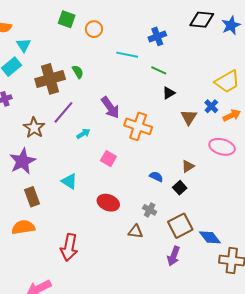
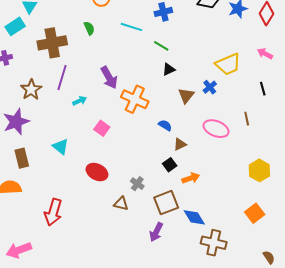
green semicircle: (78, 72) -> (89, 28), moved
purple line: (63, 112) -> (62, 78), turned -30
orange arrow: (232, 115) -> (191, 178), moved
blue semicircle: (156, 177) -> (165, 125), moved

